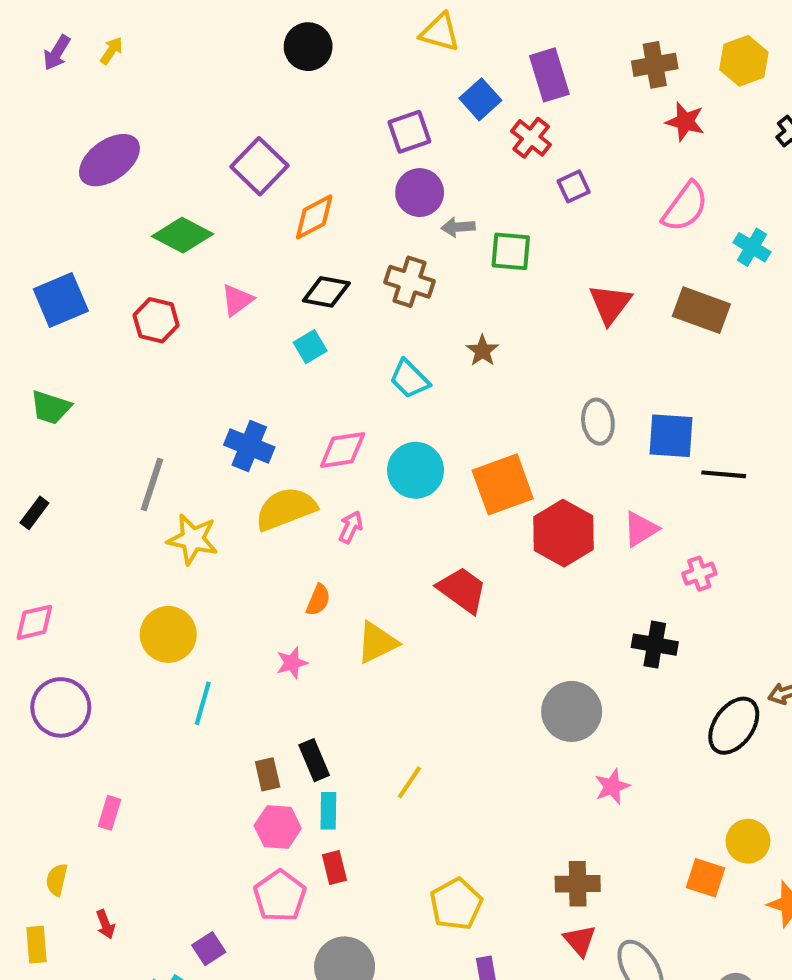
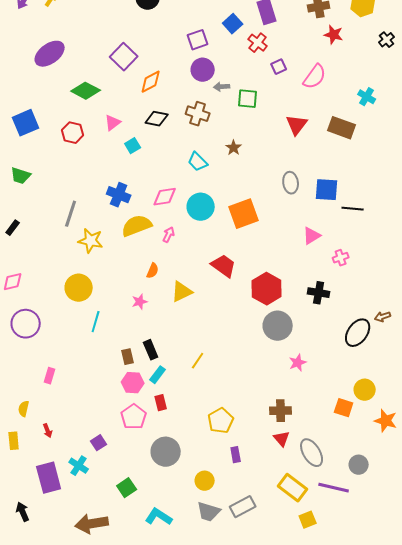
pink semicircle: (685, 207) -> (315, 77), moved
cyan square: (310, 347) -> (133, 146), moved
red hexagon: (564, 533) -> (267, 289), moved
cyan rectangle: (328, 811) -> (158, 375), turned 36

